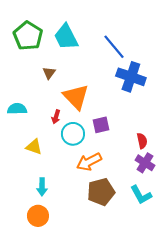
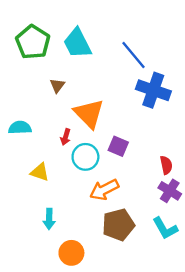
purple square: (101, 125) -> (118, 146), turned 36
orange circle: (38, 216) -> (71, 253), moved

